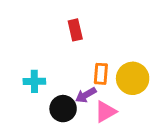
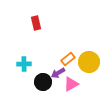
red rectangle: (75, 30) -> (36, 23), moved
orange rectangle: (101, 74) -> (68, 59), turned 48

